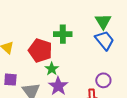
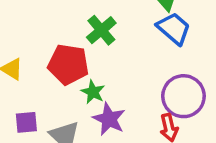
green cross: (63, 34) -> (101, 30), turned -30
purple circle: (103, 80) -> (183, 96), size x1.6

